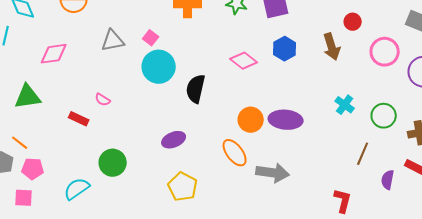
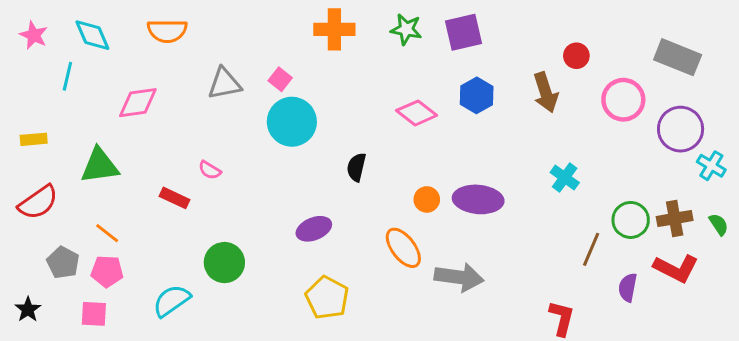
black semicircle: (196, 89) -> (356, 167), moved, size x0.7
green circle: (384, 116) -> (631, 220), moved
orange circle: (251, 120) -> (427, 199), size x0.7
orange line: (20, 143) -> (107, 233), moved

